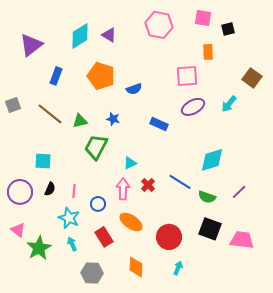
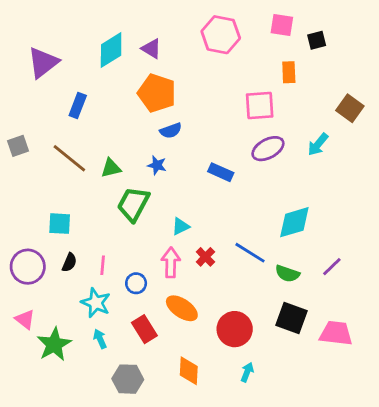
orange pentagon: (101, 76) -> (157, 93), moved
blue semicircle: (134, 89) -> (171, 131), moved

